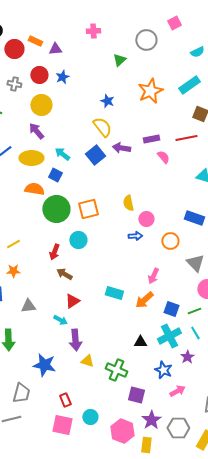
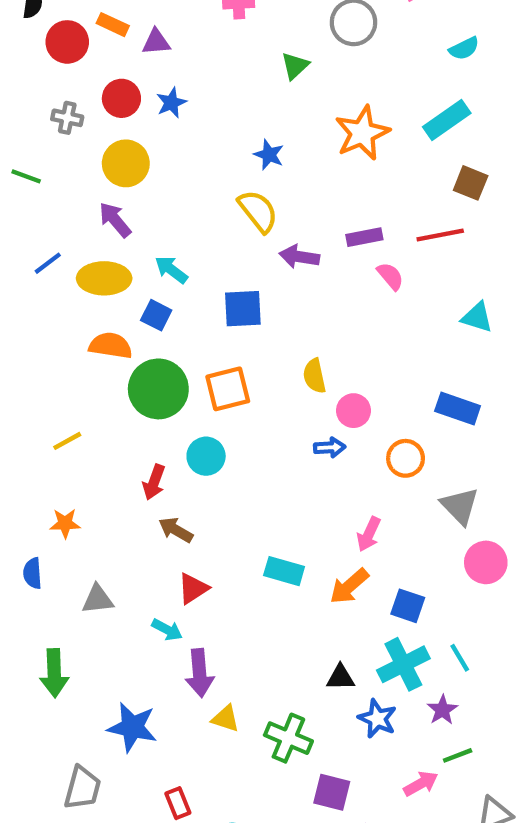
blue square: (95, 155) -> (243, 309), moved, turned 36
yellow line: (13, 244) -> (67, 441), moved
green line: (194, 311) -> (458, 755), moved
blue star: (163, 370) -> (377, 719), moved

